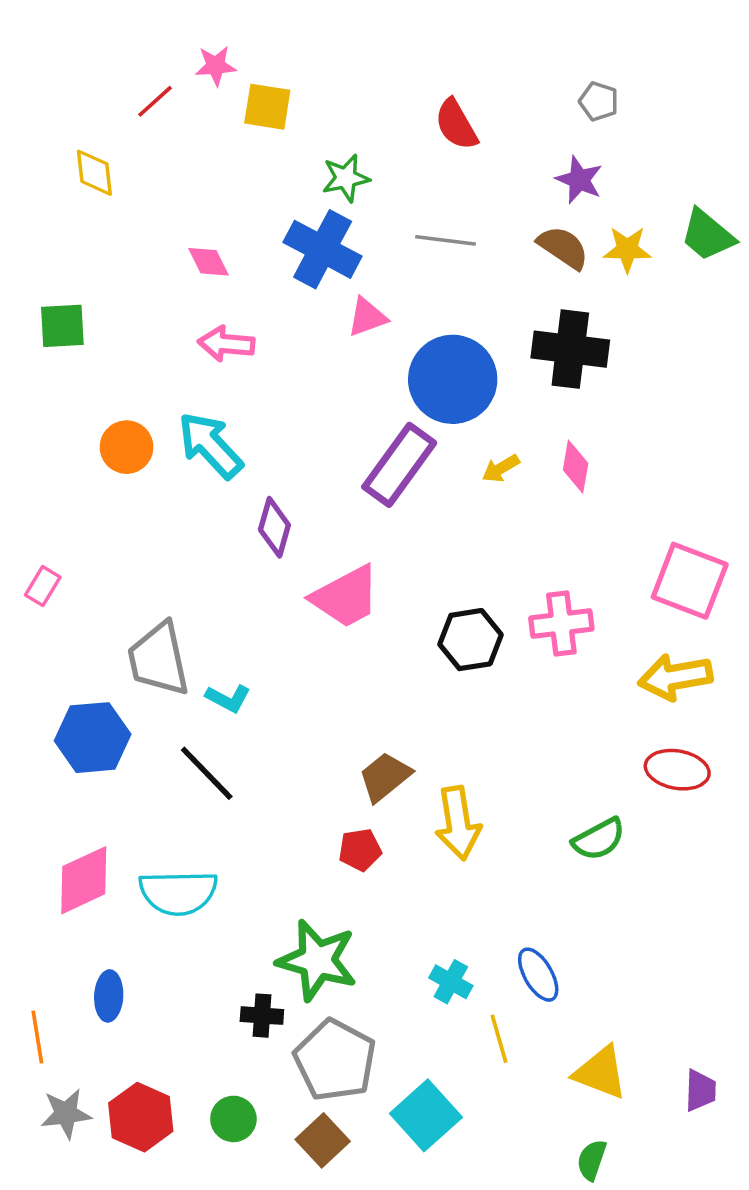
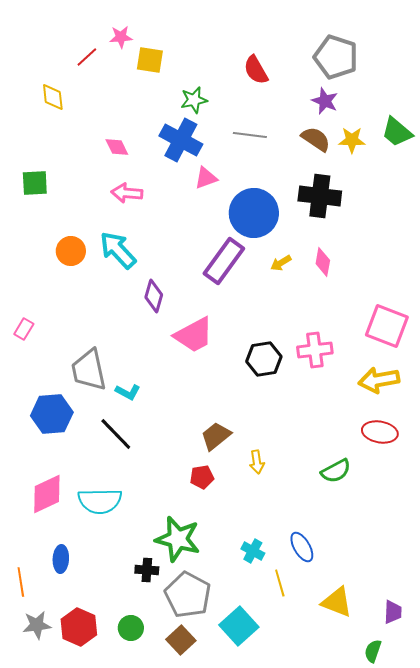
gray pentagon: (599, 101) -> (336, 57), size x2.0
yellow arrow: (458, 823) -> (257, 462), size x0.6
green semicircle: (592, 1160) -> (373, 651), moved

